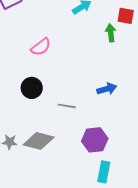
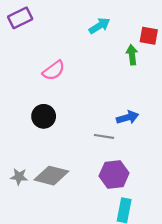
gray line: (67, 106) -> (104, 136), moved

